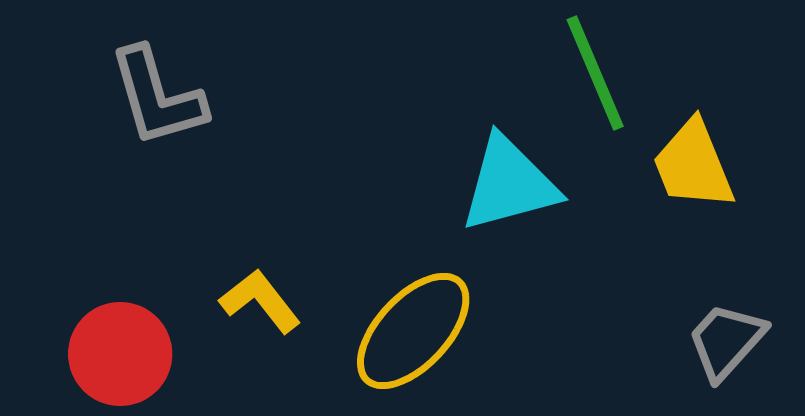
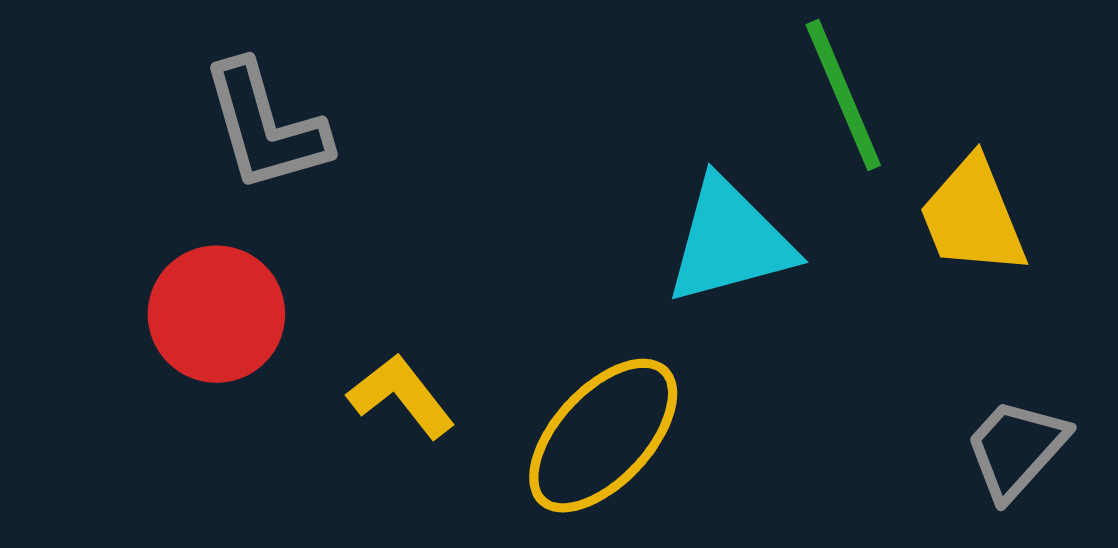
red circle: (120, 354) -> (216, 314), moved

